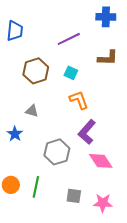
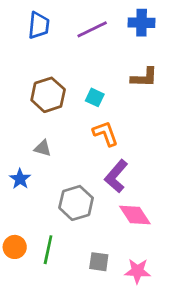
blue trapezoid: (15, 31) -> (39, 25), moved
purple line: (69, 39) -> (92, 29), moved

